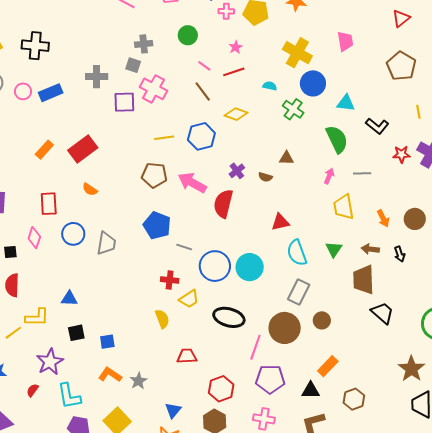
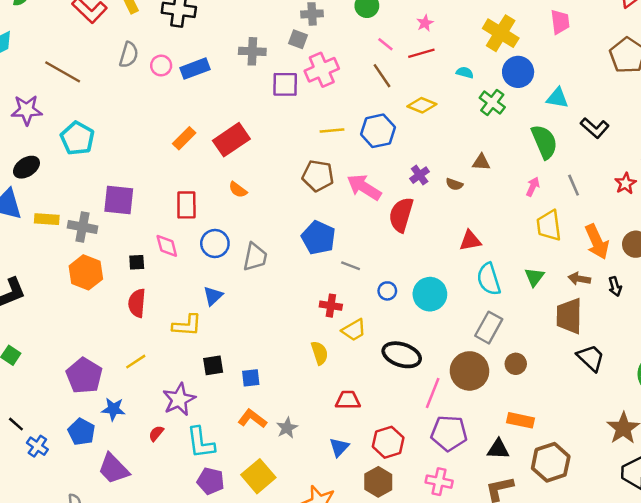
pink cross: (154, 89) -> (322, 70), turned 36
red star: (401, 154) -> (625, 183), moved, turned -30
gray line: (362, 173) -> (574, 185), turned 66
orange arrow: (383, 218) -> (597, 242), size x1.6
pink diamond: (34, 238) -> (167, 246), turned -35
blue circle: (215, 266) -> (387, 291), size x0.5
blue triangle: (69, 299) -> (213, 296), moved, turned -48
yellow L-shape: (37, 317) -> (187, 325), moved
orange rectangle: (328, 366) -> (520, 420), turned 55
brown hexagon: (354, 399) -> (551, 462), size x1.4
blue triangle: (173, 410) -> (339, 447), moved

